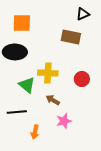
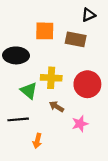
orange square: (22, 23) -> (45, 31), moved
red circle: (82, 79) -> (87, 84), size x1.6
pink star: (64, 121) -> (80, 124), moved

